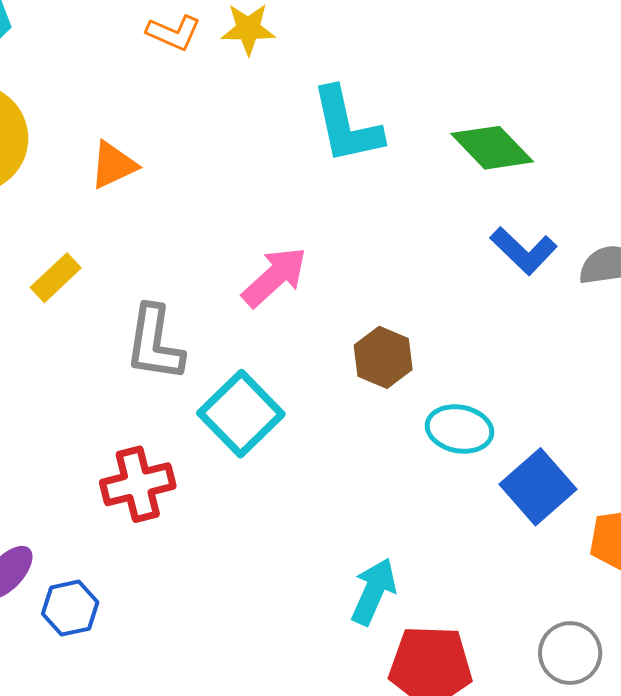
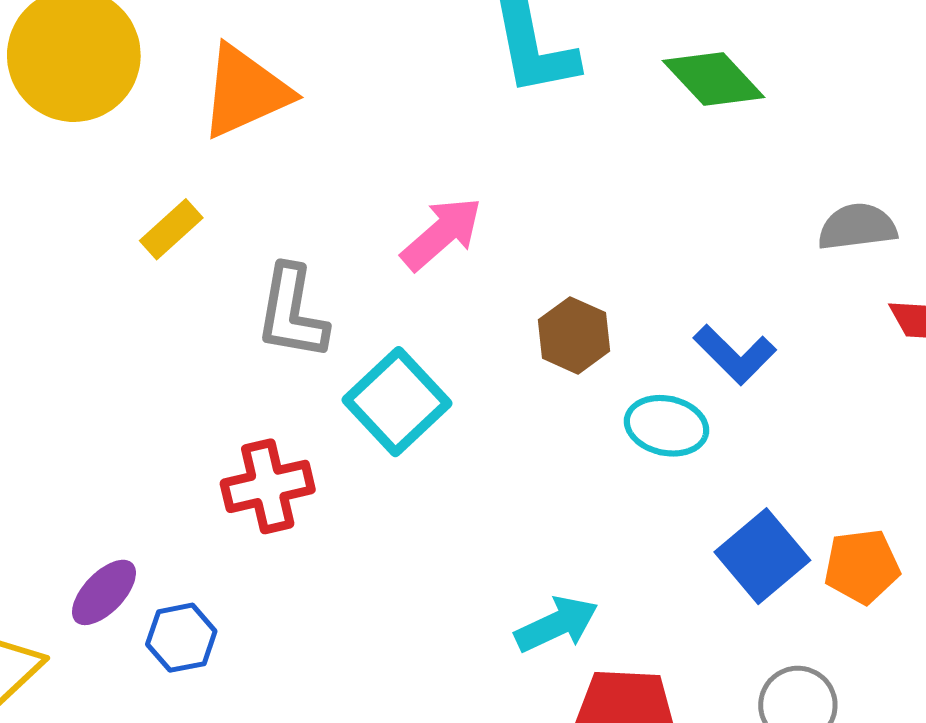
orange triangle: (113, 165) -> (245, 92), size x1.6
blue L-shape: (524, 251) -> (735, 355), moved
blue square: (538, 487) -> (762, 556), moved
cyan arrow: (374, 591) -> (557, 624), turned 40

